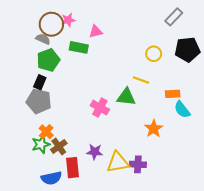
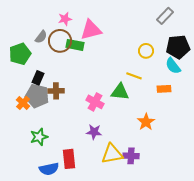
brown circle: (51, 24) -> (60, 41), moved
pink triangle: (96, 32) -> (91, 30), size x1.6
gray semicircle: (43, 39) -> (41, 37), turned 104
green pentagon: (48, 60) -> (20, 54), moved
cyan semicircle: (182, 110) -> (173, 66), moved
orange cross: (46, 132) -> (23, 103), moved
brown cross: (59, 147) -> (56, 91), moved, turned 35
purple star: (95, 152) -> (94, 132), moved

